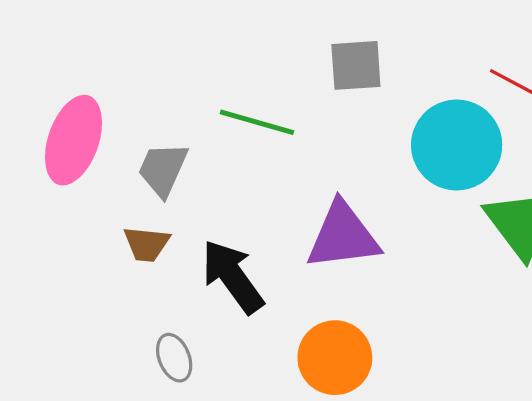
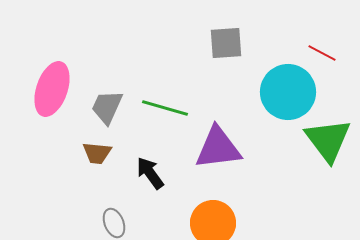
green line: (257, 122) -> (165, 108), moved
black arrow: (233, 276) -> (150, 173), size x0.7

